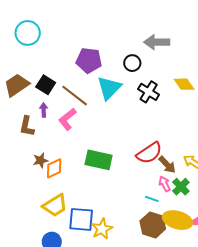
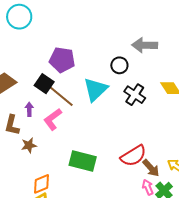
cyan circle: (28, 33) -> (19, 17), moved
purple pentagon: (89, 60) -> (62, 60), moved
black square: (46, 85) -> (44, 84), moved
brown star: (40, 160) -> (29, 145), moved
orange diamond: (54, 168) -> (42, 184), moved

